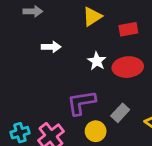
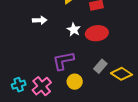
gray rectangle: (120, 113) -> (100, 66), moved

